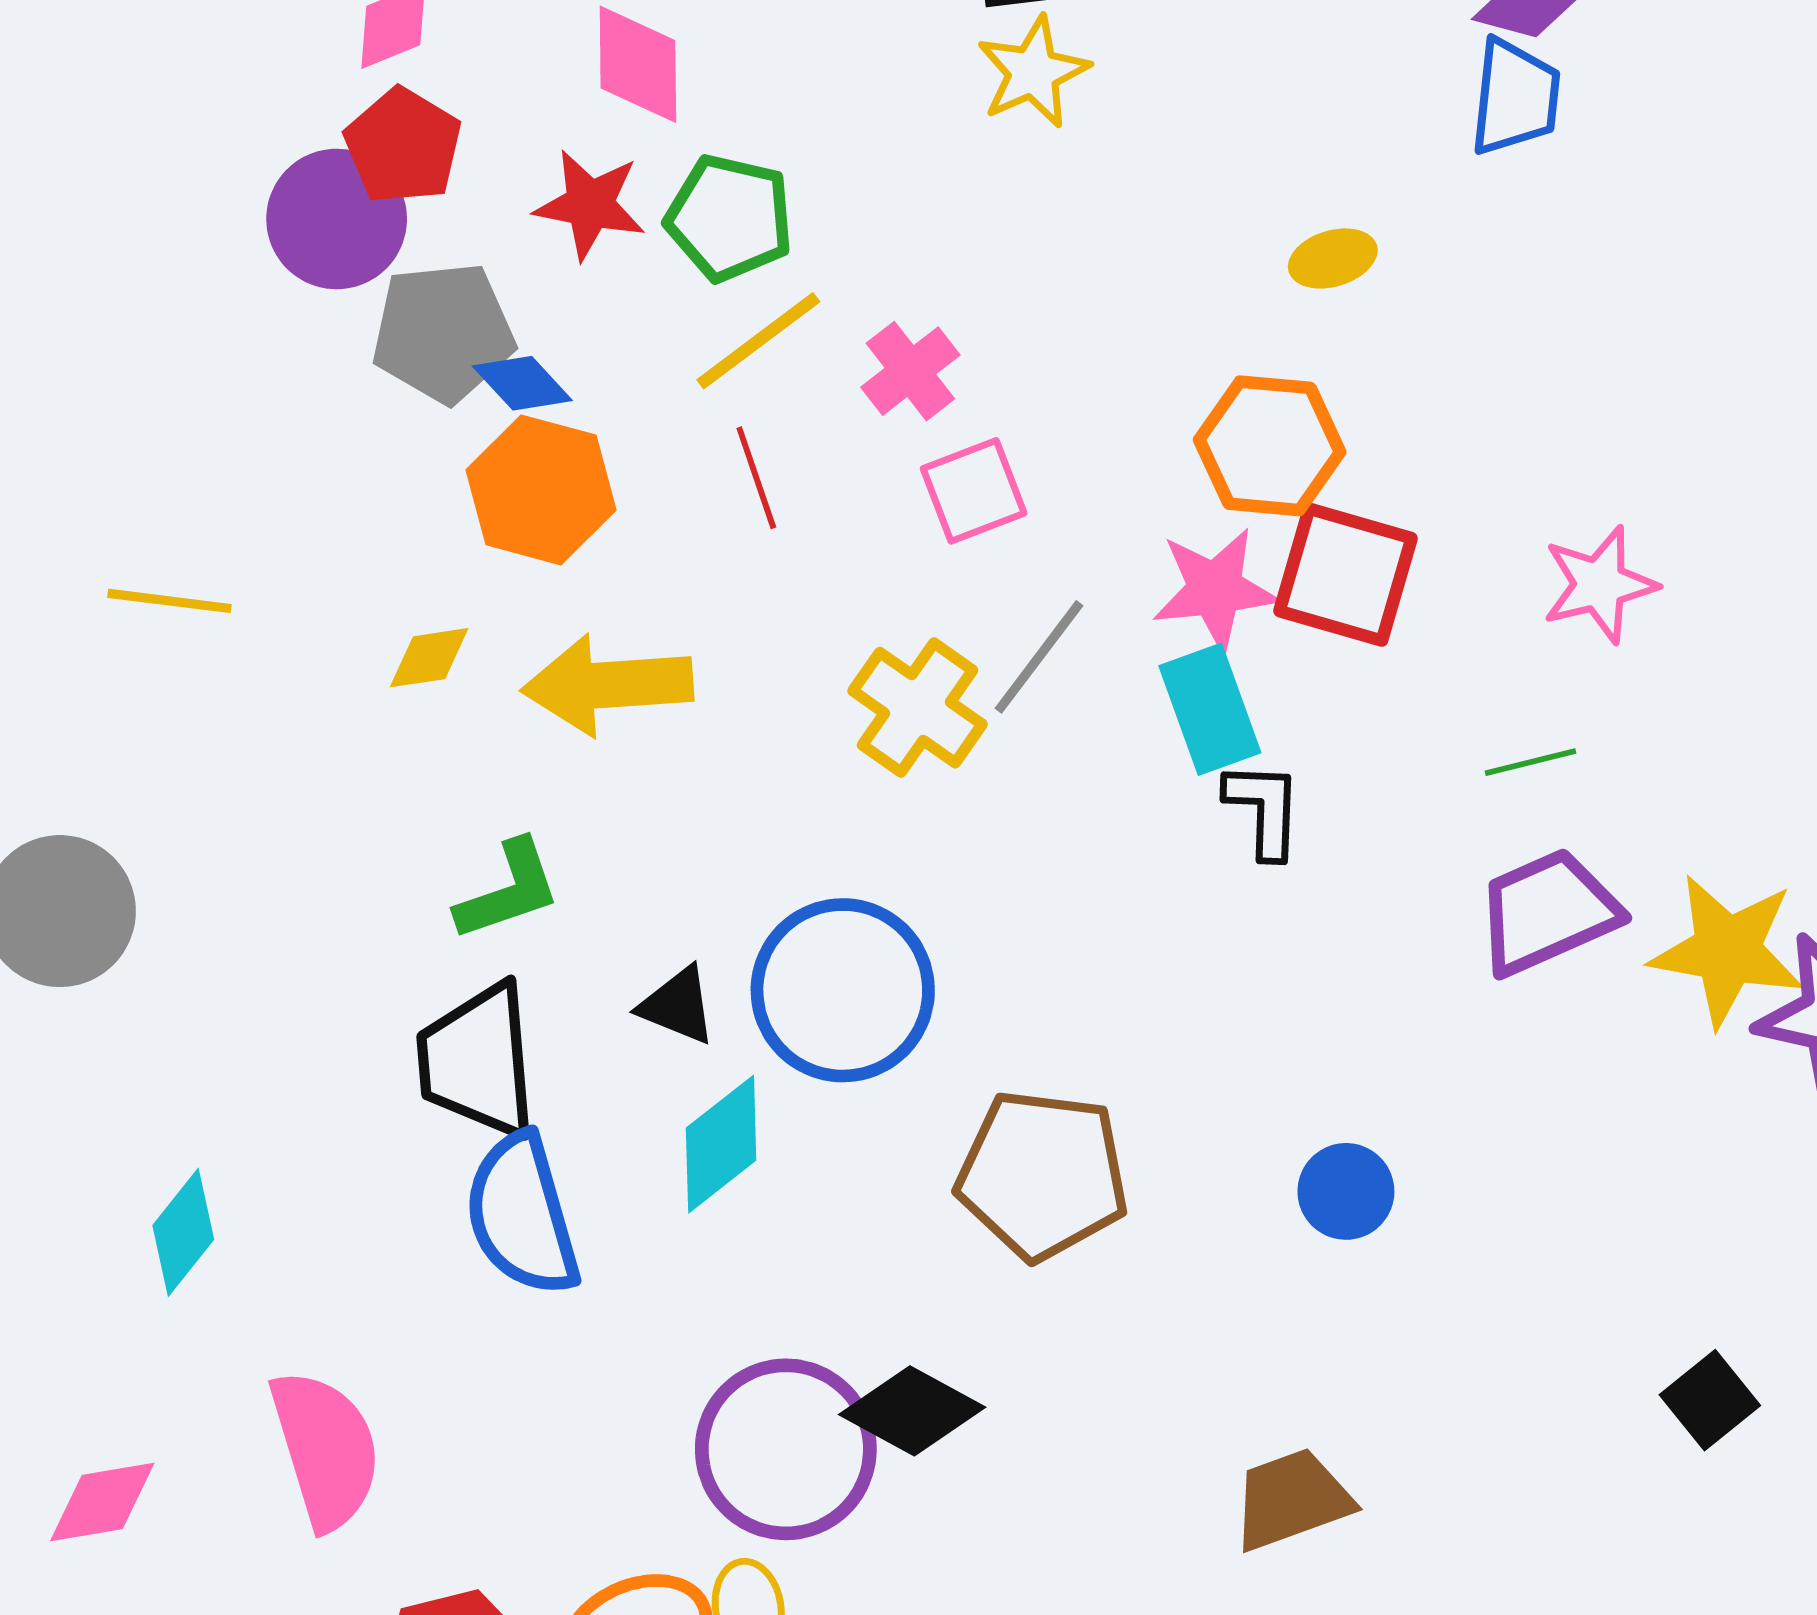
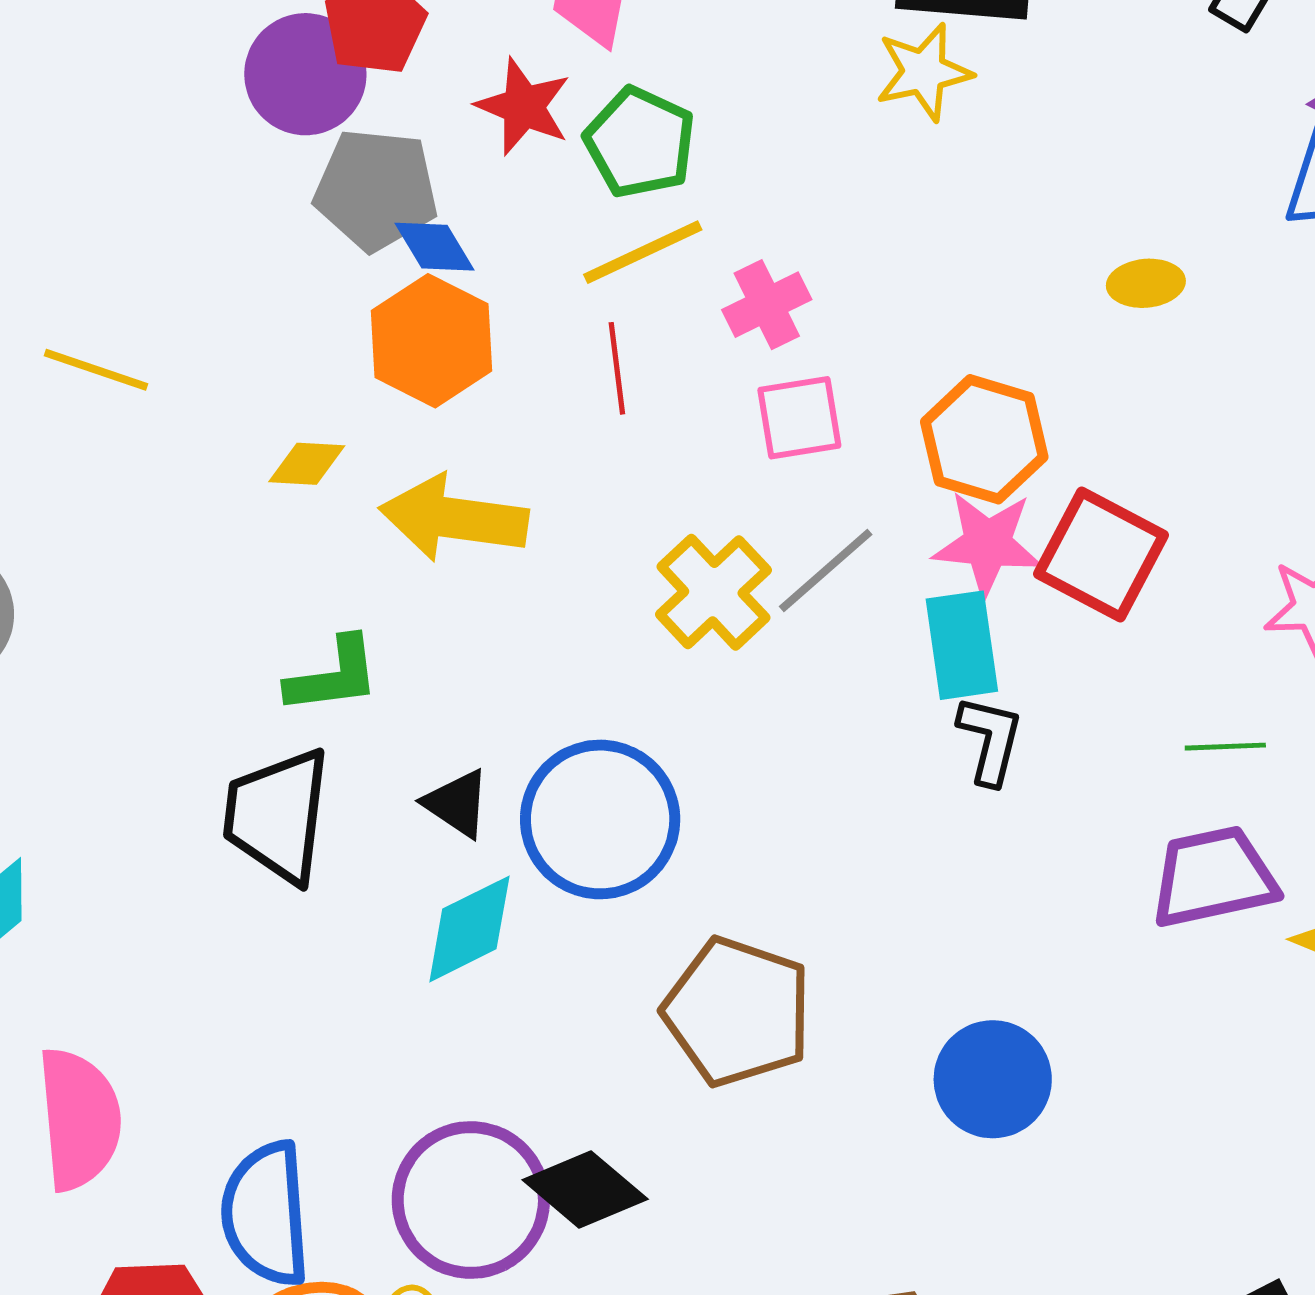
orange hexagon: (1270, 446) -> (984, 439), moved
blue circle: (1346, 1191) -> (993, 1079), size x1.4
blue semicircle: (522, 1215) -> (266, 1214), moved

